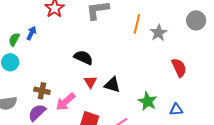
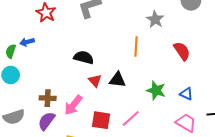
orange line: (137, 24) -> (136, 47), moved
blue arrow: (31, 33) -> (27, 42), turned -120
blue triangle: (176, 110) -> (186, 94), turned 40

